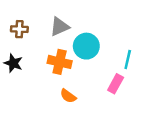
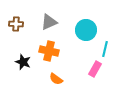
cyan circle: (86, 46) -> (86, 30), moved
black star: (13, 63) -> (23, 62), moved

